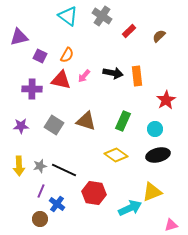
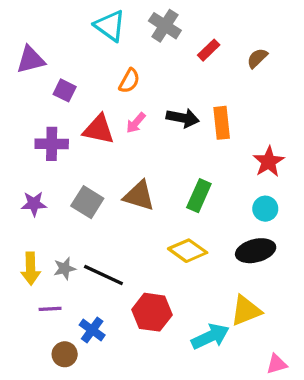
orange semicircle: (67, 55) -> (129, 81), moved
cyan circle: (155, 129) -> (265, 209), moved
purple line: (41, 191) -> (50, 309), moved, turned 64

